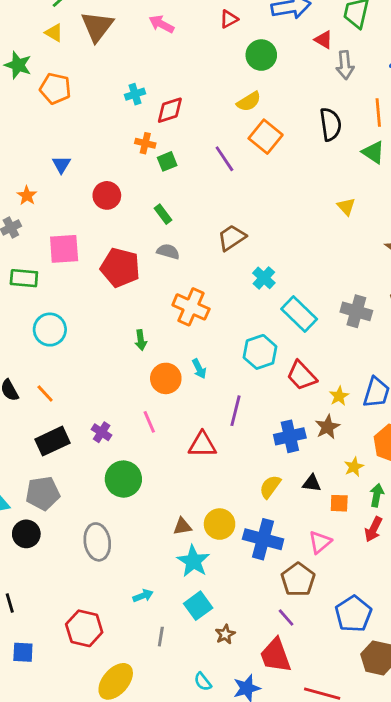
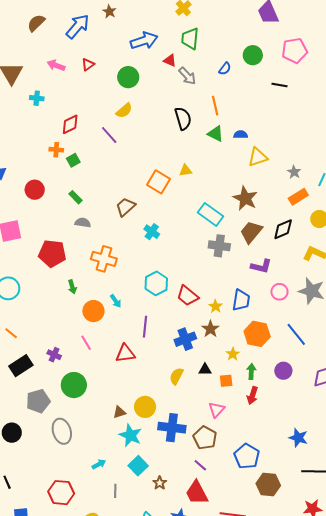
red triangle: (229, 19) -> (88, 65), moved
gray arrow: (345, 65) -> (187, 76), turned -30
cyan cross: (135, 94) -> (37, 98), moved, turned 32
orange square: (266, 137) -> (158, 182), moved
purple line: (224, 159) -> (109, 135), moved
yellow triangle: (346, 207) -> (186, 170), moved, turned -48
red pentagon: (120, 268) -> (52, 253), moved
cyan rectangle: (299, 314) -> (210, 214), moved
gray pentagon: (43, 493) -> (38, 401), moved
blue cross: (263, 539) -> (172, 428), moved

